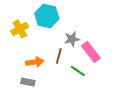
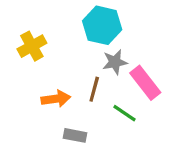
cyan hexagon: (47, 16) -> (102, 25), moved
gray rectangle: (28, 82) -> (75, 135), moved

